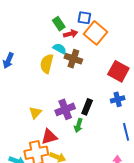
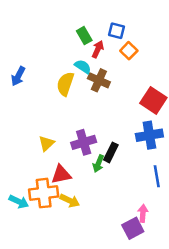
orange square: (96, 33) -> (129, 51), size x0.6
red arrow: (71, 34) -> (98, 49), turned -56
blue cross: (118, 99) -> (149, 135), size x1.5
black rectangle: (87, 107) -> (111, 152), moved

